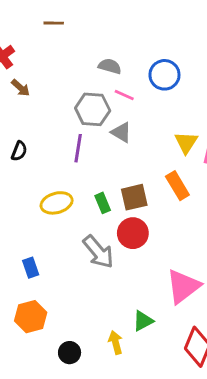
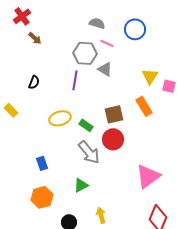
green rectangle: (103, 203) -> (86, 125), moved, turned -32
green triangle: (143, 321) -> (81, 185), moved

